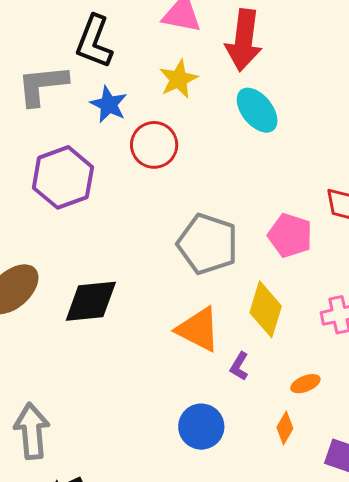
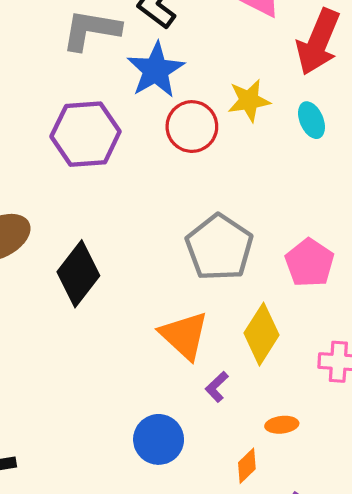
yellow star: (178, 79) -> (249, 100), moved
blue star: (109, 104) -> (156, 70), size x1.4
cyan ellipse: (257, 110) -> (312, 120), size x0.7
black diamond: (91, 301) -> (78, 274), turned -62

